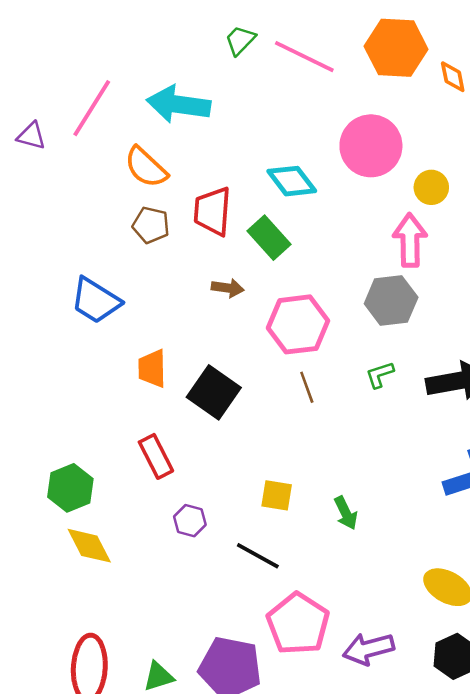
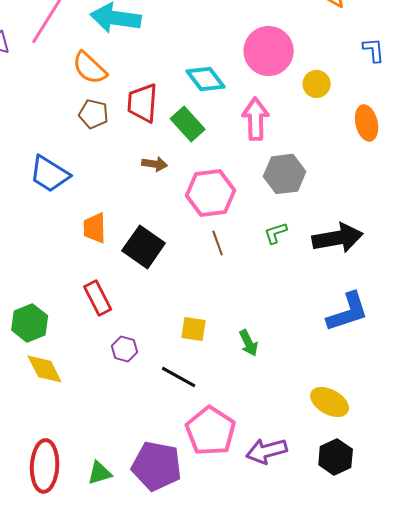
pink arrow: (410, 240) -> (256, 119), moved

